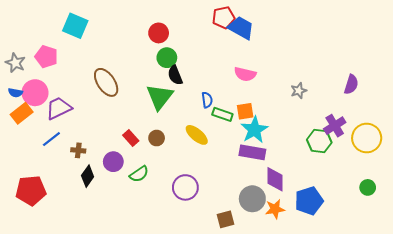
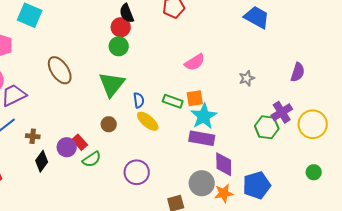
blue trapezoid: (241, 28) -> (257, 17), moved
red circle: (159, 33) -> (121, 27), moved
pink semicircle: (245, 74) -> (195, 62), turned -45
black semicircle: (175, 75) -> (127, 13), moved
blue semicircle: (207, 100) -> (139, 100), moved
red rectangle: (131, 138) -> (80, 142), moved

